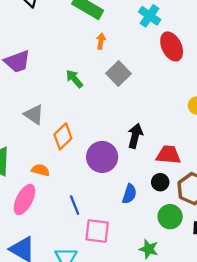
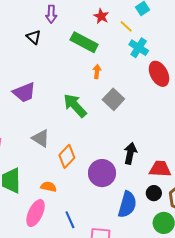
green arrow: (74, 79) -> (75, 105), size x1.5
blue semicircle: (129, 194) -> (127, 204), size x1.5
blue line: (75, 205) -> (70, 220), moved

